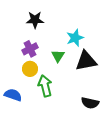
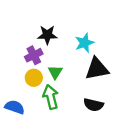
black star: (35, 20) -> (47, 35), moved
green triangle: (58, 56) -> (55, 72), moved
black semicircle: (90, 103) -> (94, 105), moved

